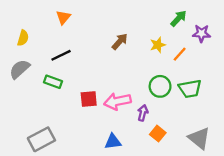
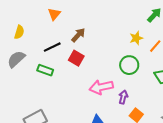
brown arrow: (120, 41) -> (78, 35), moved
green circle: (160, 86) -> (129, 65), moved
red square: (89, 99) -> (76, 58), moved, turned 35

